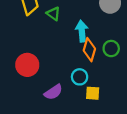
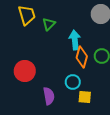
green triangle: (53, 14) -> (49, 24), turned 40
purple semicircle: (53, 92) -> (49, 96), turned -66

